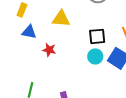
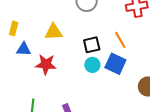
red star: (49, 50) -> (46, 64), size x1.5

